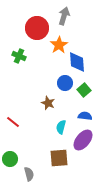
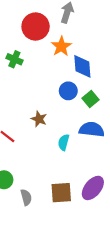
brown star: (48, 103) -> (39, 119), moved
blue semicircle: (85, 116) -> (92, 129), size x1.5
purple ellipse: (83, 140) -> (93, 188), moved
brown square: (59, 158) -> (61, 193), moved

